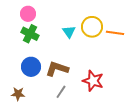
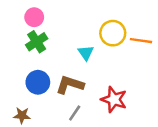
cyan triangle: (69, 32) -> (86, 53), moved
green cross: (30, 34) -> (37, 42), turned 30

